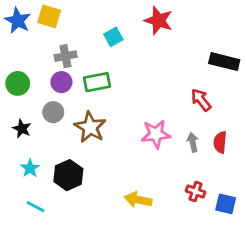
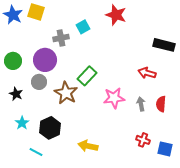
gray cross: (66, 56) -> (61, 38), moved
purple circle: (61, 82) -> (45, 60), size x1.5
green rectangle: (97, 82) -> (87, 76), moved, turned -36
red arrow: (201, 100) -> (147, 73), turned -36
yellow arrow: (138, 200) -> (88, 146), moved
cyan line: (35, 207) -> (36, 152), moved

